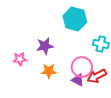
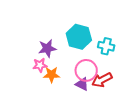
cyan hexagon: (75, 19) -> (79, 37), moved
pink star: (20, 59) -> (40, 65), moved

